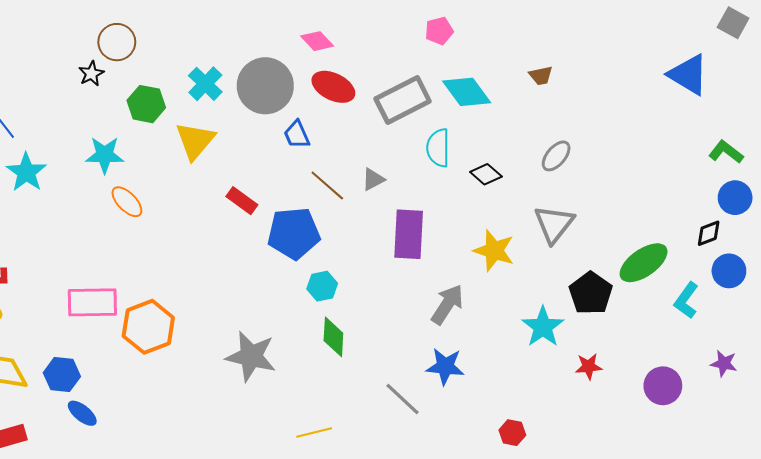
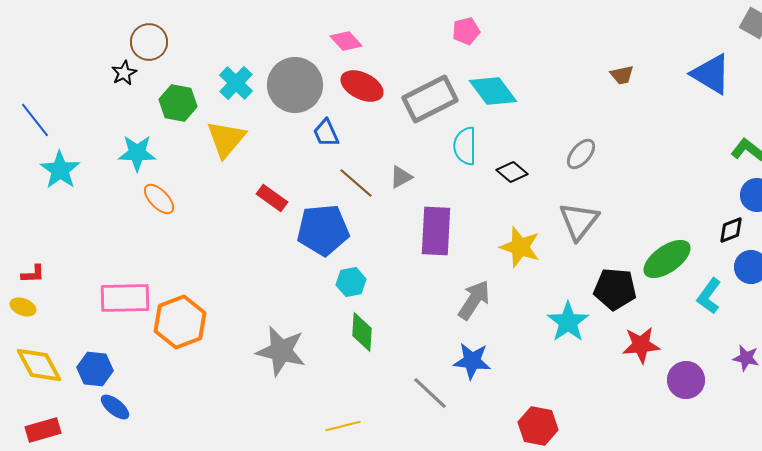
brown trapezoid: (541, 76) -> (622, 75), moved
black pentagon: (591, 293) -> (615, 289), turned -30
red star: (589, 366) -> (641, 345), moved, size x1.4
red hexagon: (512, 433) -> (538, 426), size x1.5

